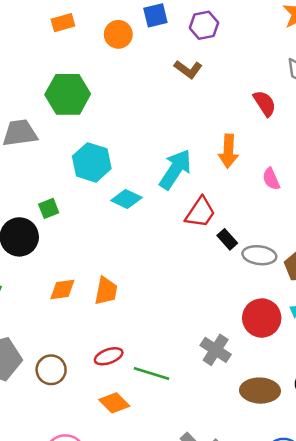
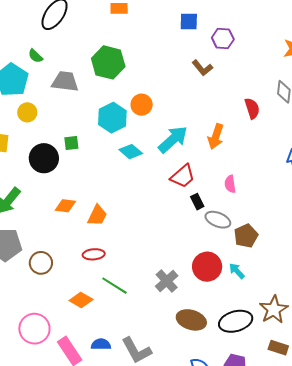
orange circle: (118, 34) -> (142, 105), moved
pink semicircle: (271, 179) -> (230, 184), moved
red ellipse: (109, 356) -> (94, 254), moved
orange diamond: (114, 403) -> (81, 300), turned -30

